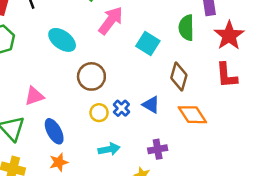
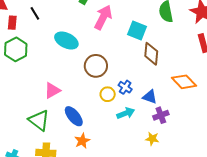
brown diamond: (179, 77) -> (151, 54), moved
blue triangle: (151, 105) -> (150, 97), moved
cyan arrow: (109, 149) -> (126, 113), moved

